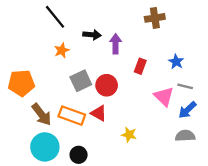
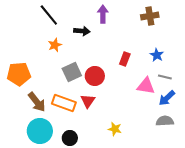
brown cross: (155, 18) -> (150, 16), moved
purple arrow: (116, 44) -> (103, 14), moved
pink triangle: (164, 96) -> (146, 86), turned -36
red triangle: (99, 113) -> (88, 101), turned 35
yellow star: (129, 135) -> (115, 129), moved

